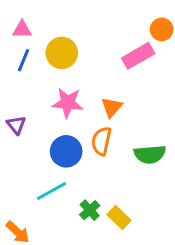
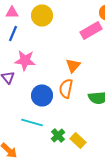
yellow circle: (62, 53) -> (42, 16), moved
pink star: (68, 103) -> (25, 60), moved
cyan line: (51, 191) -> (32, 122), turned 45

